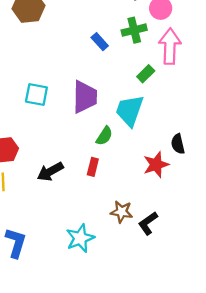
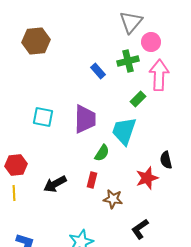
brown star: (122, 212) -> (113, 199), moved

